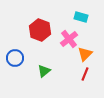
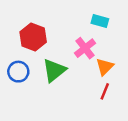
red hexagon: (40, 30) -> (33, 37), moved
green triangle: (44, 71) -> (54, 70), moved, size x1.5

